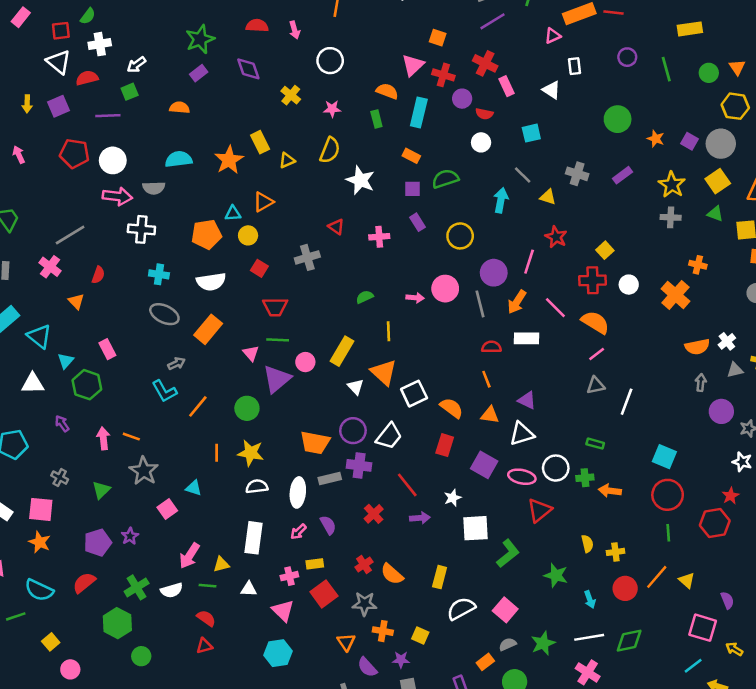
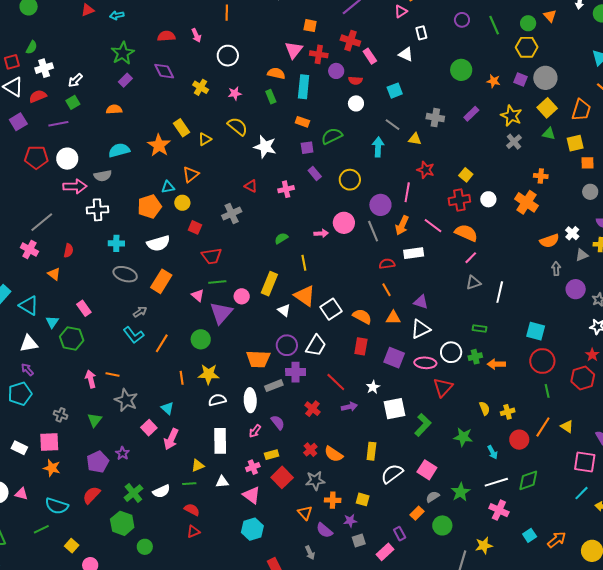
yellow hexagon: (735, 106) -> (527, 47), moved
yellow semicircle: (330, 150) -> (238, 126), turned -65
gray cross: (671, 217) -> (514, 142), turned -35
purple arrow: (62, 424) -> (27, 370), moved
cyan triangle: (194, 488) -> (167, 408), turned 32
pink arrow: (190, 556) -> (171, 439), moved

